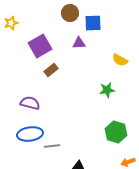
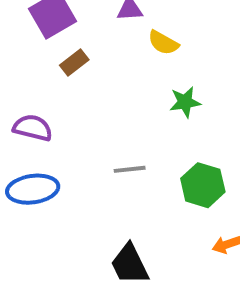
yellow semicircle: (120, 60) -> (163, 43), moved
gray line: (52, 146) -> (130, 169), moved

